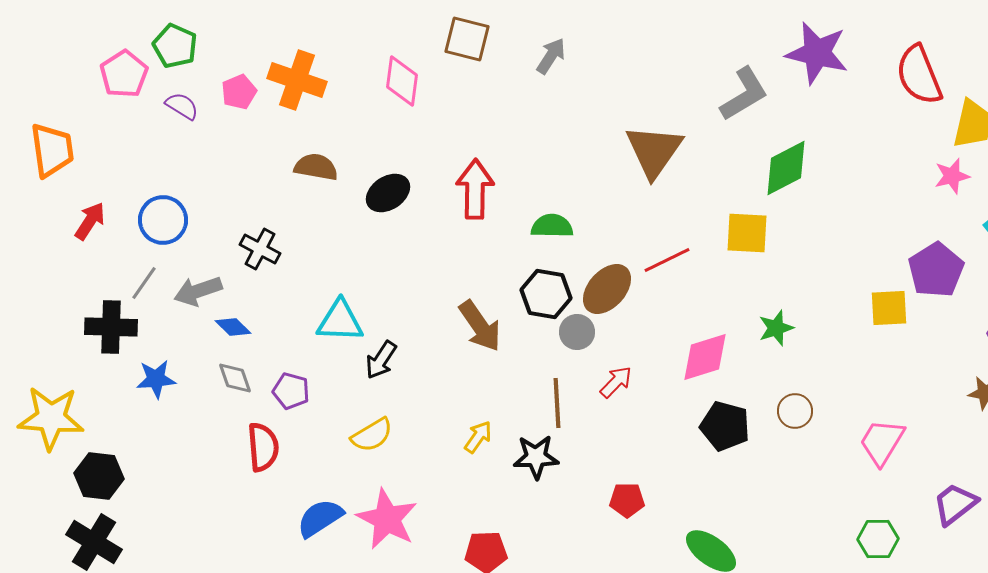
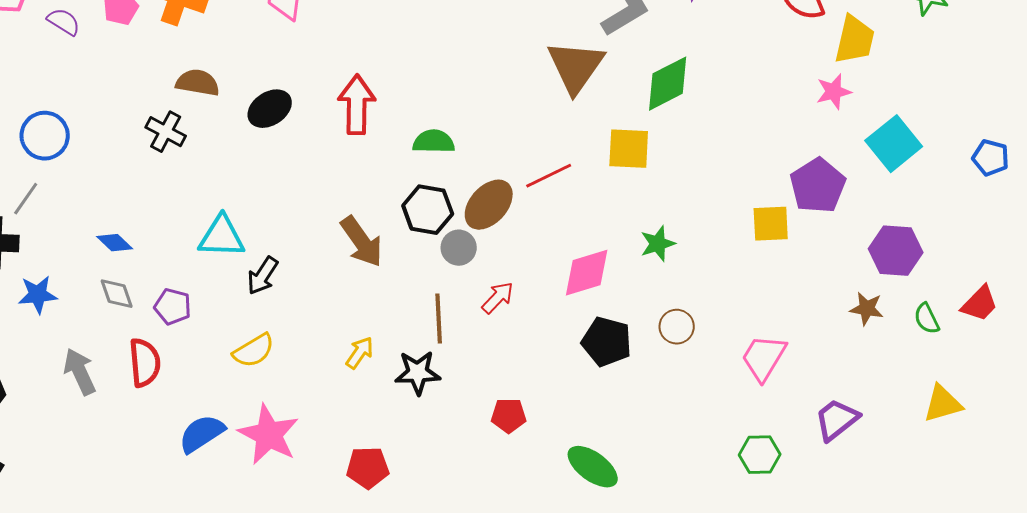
brown triangle: (654, 151) -> (576, 67), moved
black cross: (260, 249) -> (166, 132), moved
gray arrow: (198, 291) -> (80, 372), moved, turned 84

